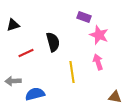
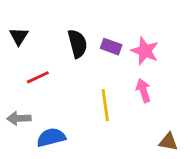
purple rectangle: (84, 17) -> (111, 47), moved
black triangle: (13, 25) -> (19, 36), turned -40
black semicircle: (53, 42) -> (77, 44), moved

